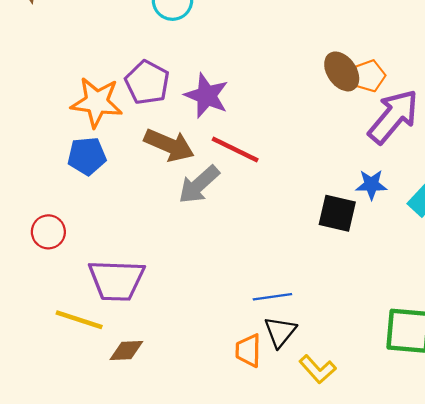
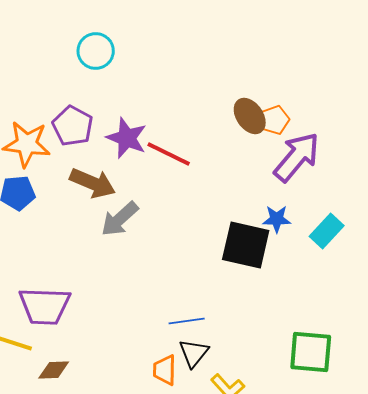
red line: (235, 149) -> (169, 154), moved
black square: (337, 213) -> (246, 245), size x1.4

